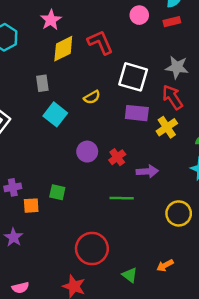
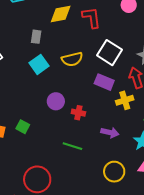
yellow semicircle: (92, 97) -> (72, 59), size x1.5
red cross: (117, 157) -> (78, 113), turned 32
purple arrow: (147, 171) -> (110, 132), moved

